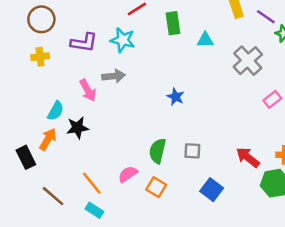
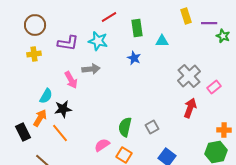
purple line: (266, 17) -> (209, 23), turned -35
gray cross: (248, 61) -> (189, 76), moved
blue star: (176, 97) -> (134, 58), moved
gray square: (192, 151) -> (152, 127), turned -32
red arrow: (248, 157) -> (190, 108), moved, turned 72
orange line: (92, 183) -> (60, 133), moved

